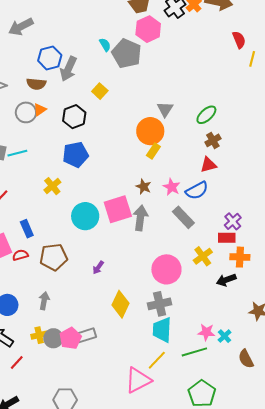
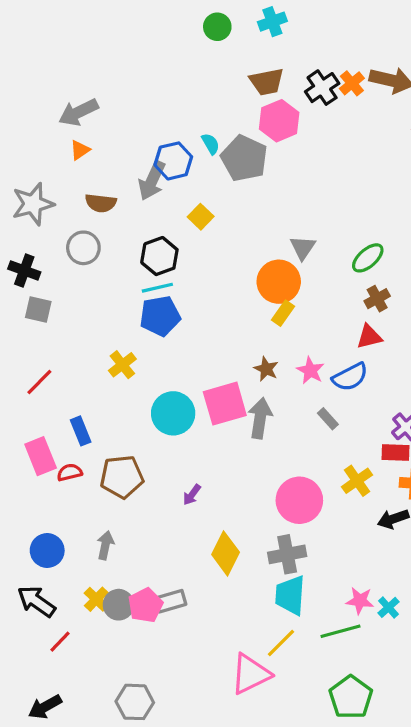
blue hexagon: (50, 58) -> (173, 161), moved
orange triangle: (40, 110) -> (80, 150), moved
cyan line: (17, 153) -> (157, 288), moved
gray rectangle: (183, 217) -> (328, 419), size x0.6
yellow cross: (39, 335) -> (96, 599), turned -35

